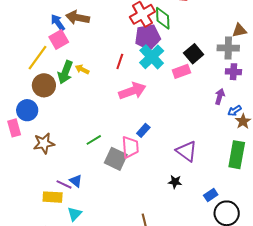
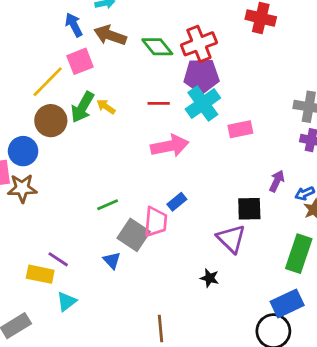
green diamond: (163, 18) -> (157, 47), moved, turned -45
blue arrow: (58, 23) -> (74, 25), moved
black square: (194, 54) -> (249, 209), moved, turned 30
red line: (120, 61) -> (159, 103), turned 63
purple arrow: (220, 96) -> (277, 181), moved
brown star: (44, 143) -> (22, 188), moved
blue triangle: (76, 181) -> (112, 260), moved
blue rectangle: (211, 195) -> (287, 303), moved, size x1.6

